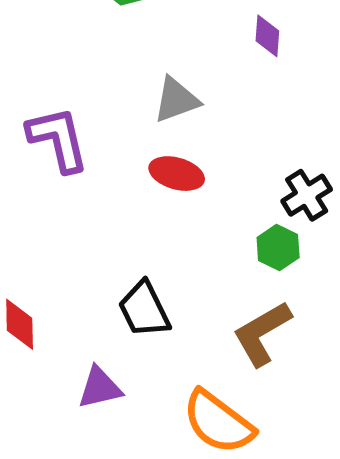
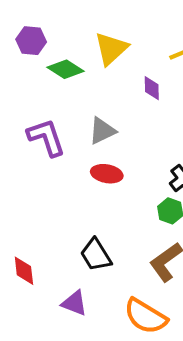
purple L-shape: (58, 139) -> (46, 137), moved
purple triangle: (100, 388) -> (74, 303), turned 40

